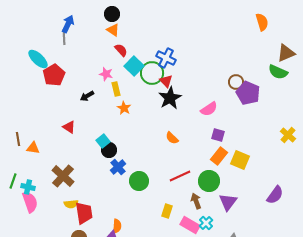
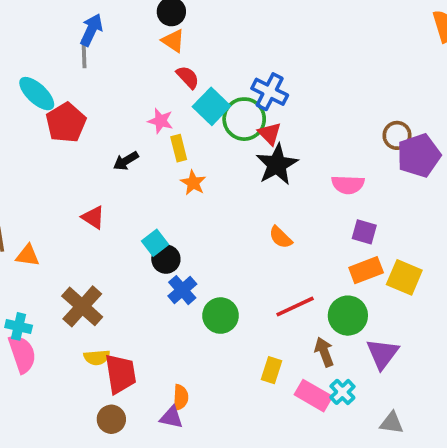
purple pentagon: (248, 93) -> (419, 155), turned 30
pink semicircle: (209, 109) -> (348, 185), turned 36
orange rectangle: (219, 156) -> (366, 270), turned 30

